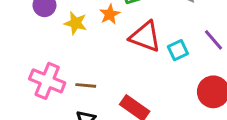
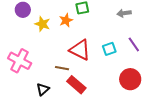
red triangle: (145, 37) -> (80, 50), moved
brown line: (86, 85) -> (62, 68), moved

